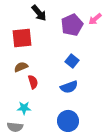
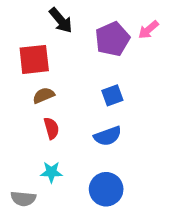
blue square: (72, 61) -> (112, 95), turned 32
brown semicircle: (21, 67) -> (44, 95), moved
cyan star: (24, 108) -> (51, 172), moved

